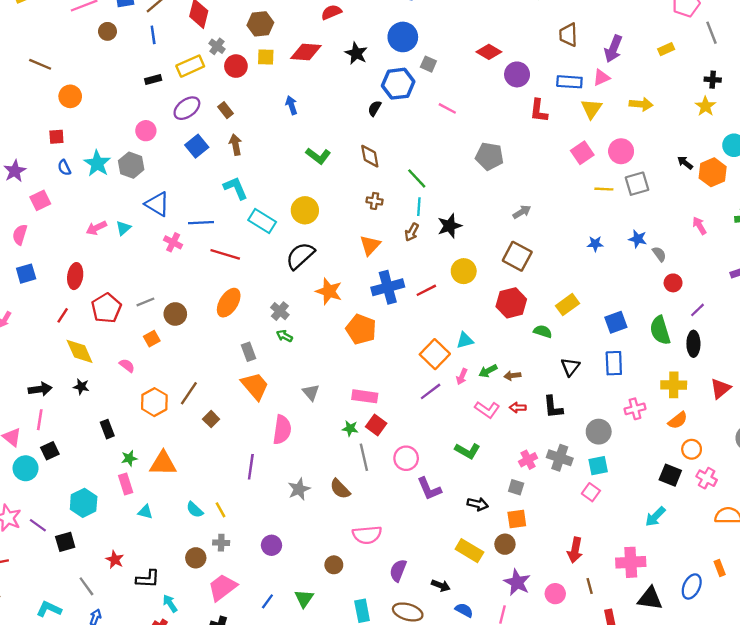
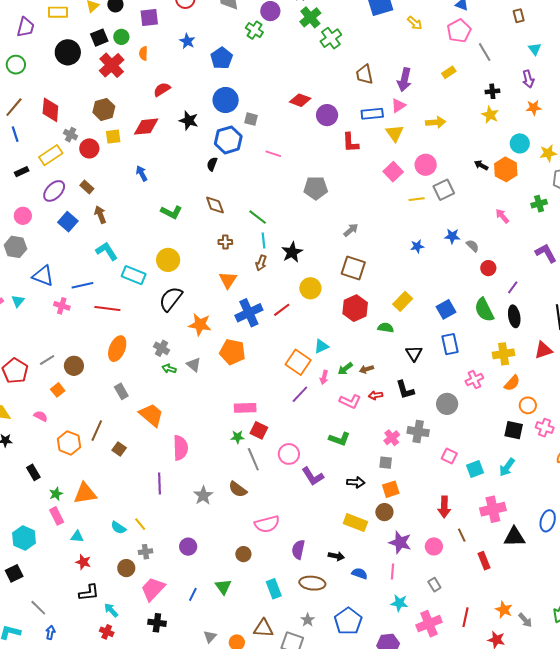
gray rectangle: (248, 352) -> (121, 391), moved
red triangle: (720, 389) -> (543, 350), turned 30
gray triangle: (311, 392) -> (194, 365), moved
cyan square: (598, 466) -> (475, 469), moved
red star: (115, 560) -> (83, 562), moved

